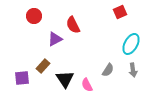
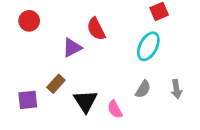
red circle: (34, 16) -> (29, 21), moved
cyan ellipse: (131, 44) -> (148, 46), moved

